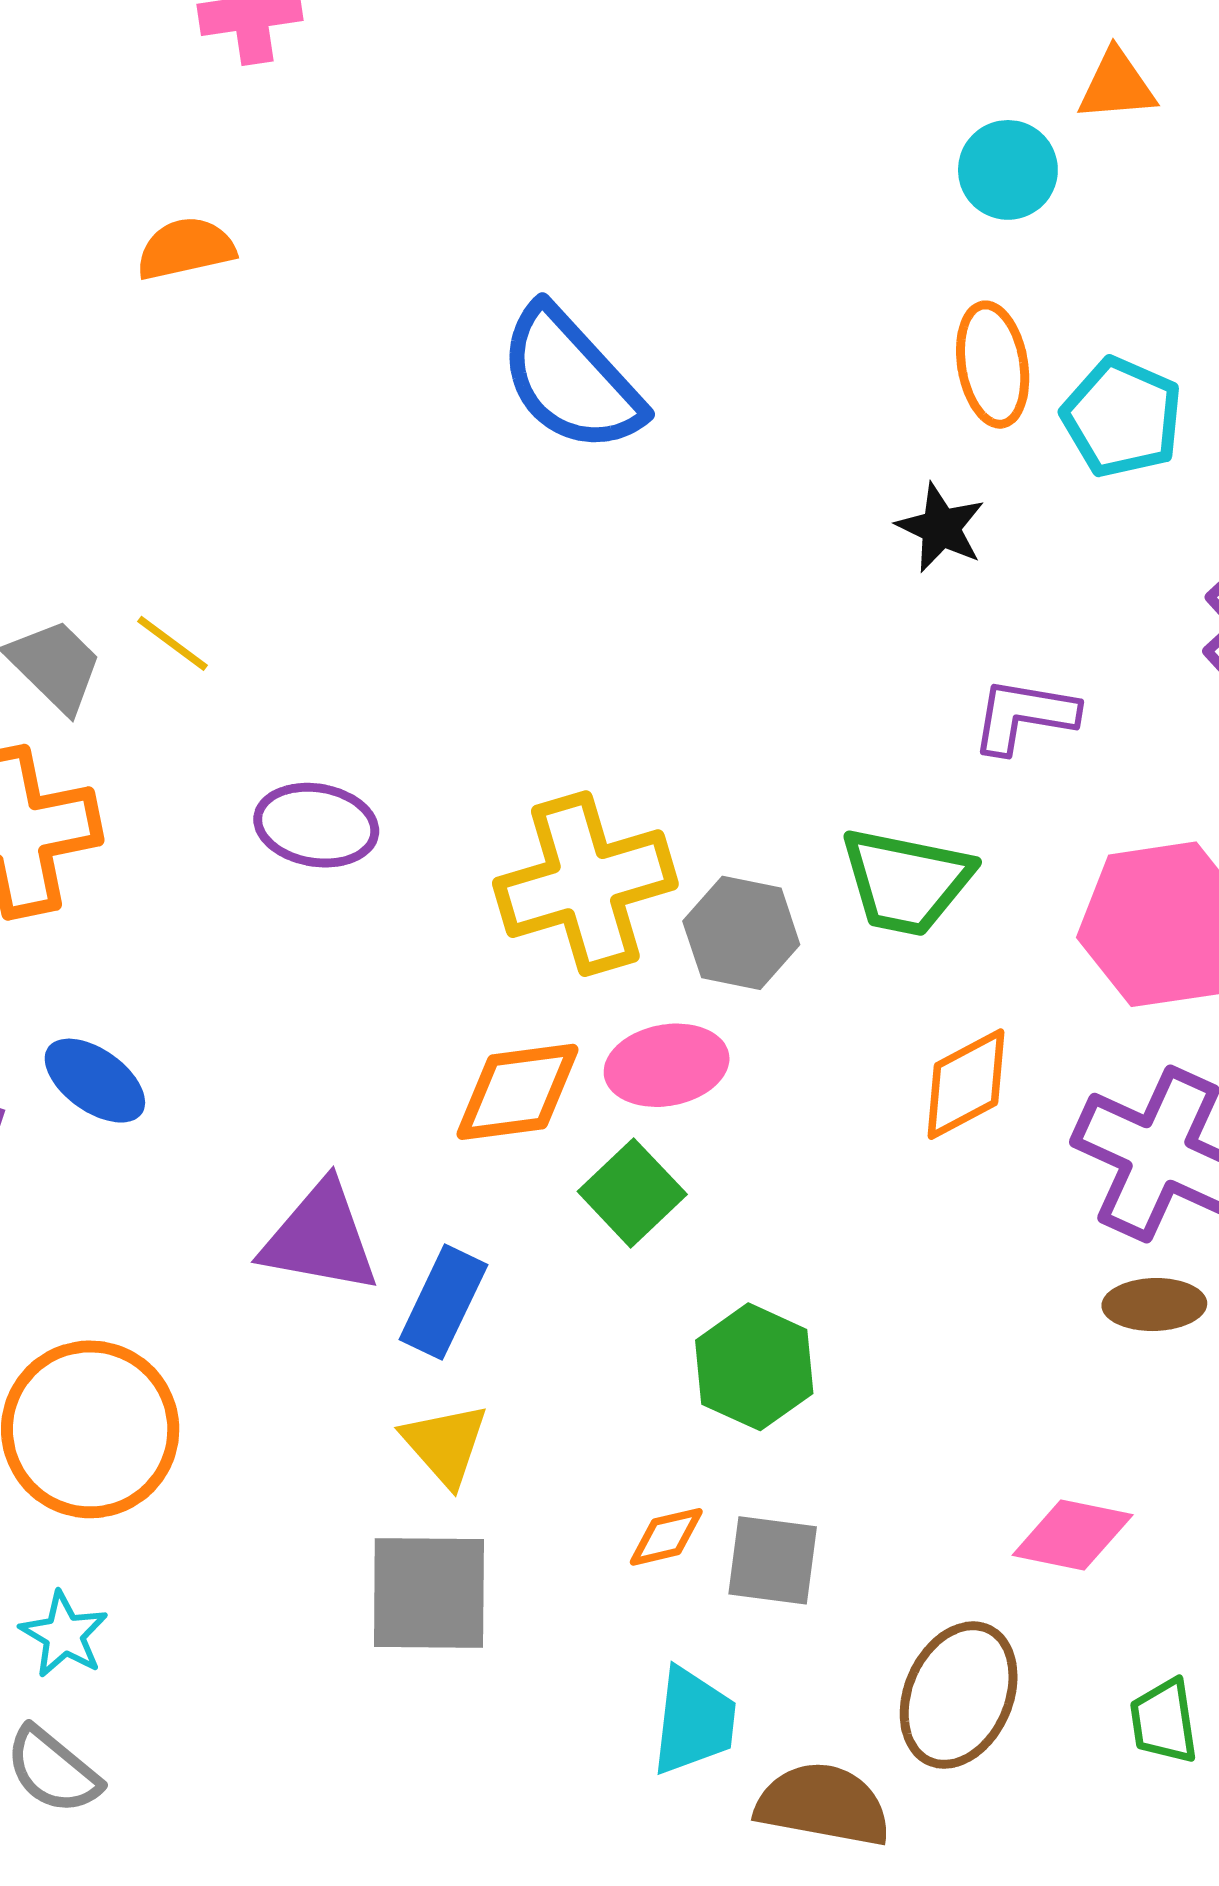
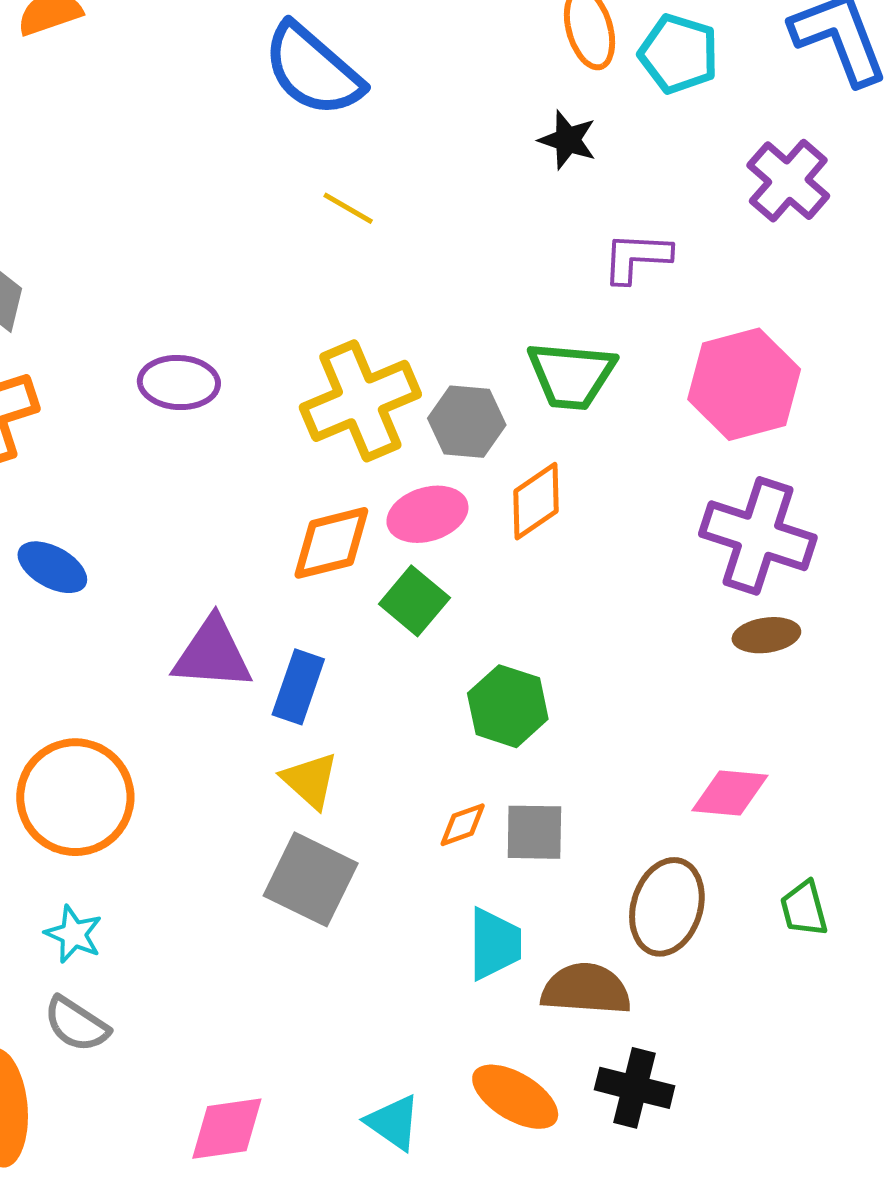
yellow line: (172, 643) -> (348, 208), moved
orange diamond: (966, 1084) -> (536, 501), moved
gray square: (429, 1593) -> (311, 879), turned 32

